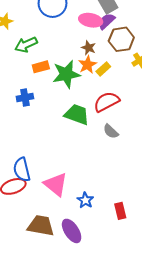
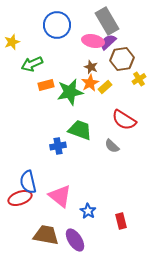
blue cross: (25, 98) -> (58, 146), moved
red semicircle: (107, 102) -> (124, 120), moved, turned -120

